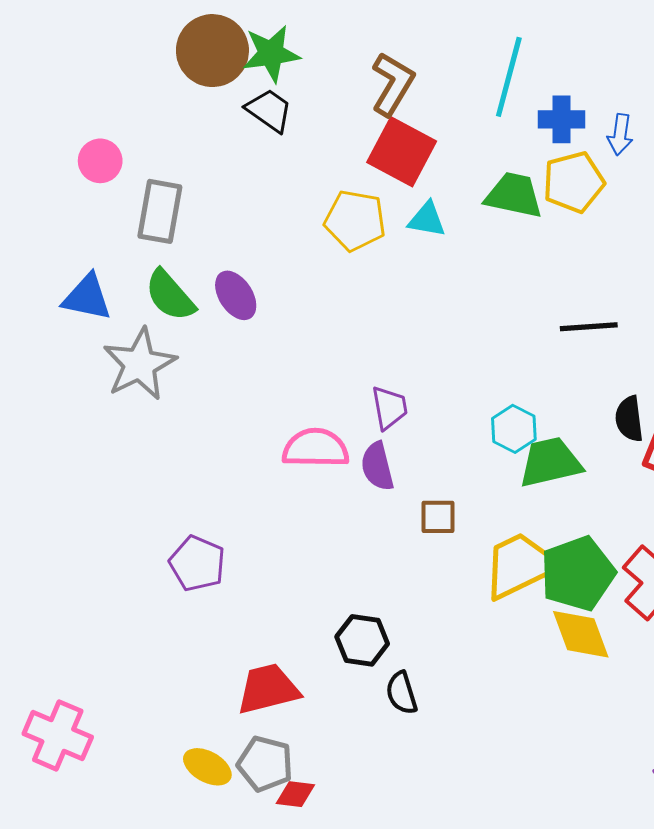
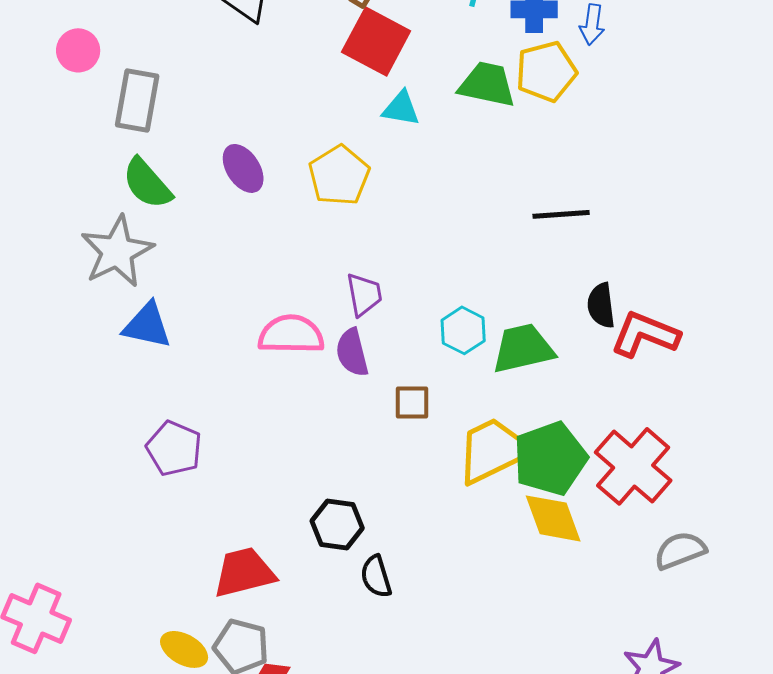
yellow pentagon: (355, 221) -> (339, 175), moved, turned 30
purple ellipse: (236, 295) -> (243, 168), moved
blue triangle: (87, 297) -> (147, 325), moved
cyan hexagon: (514, 429) -> (463, 330), moved

